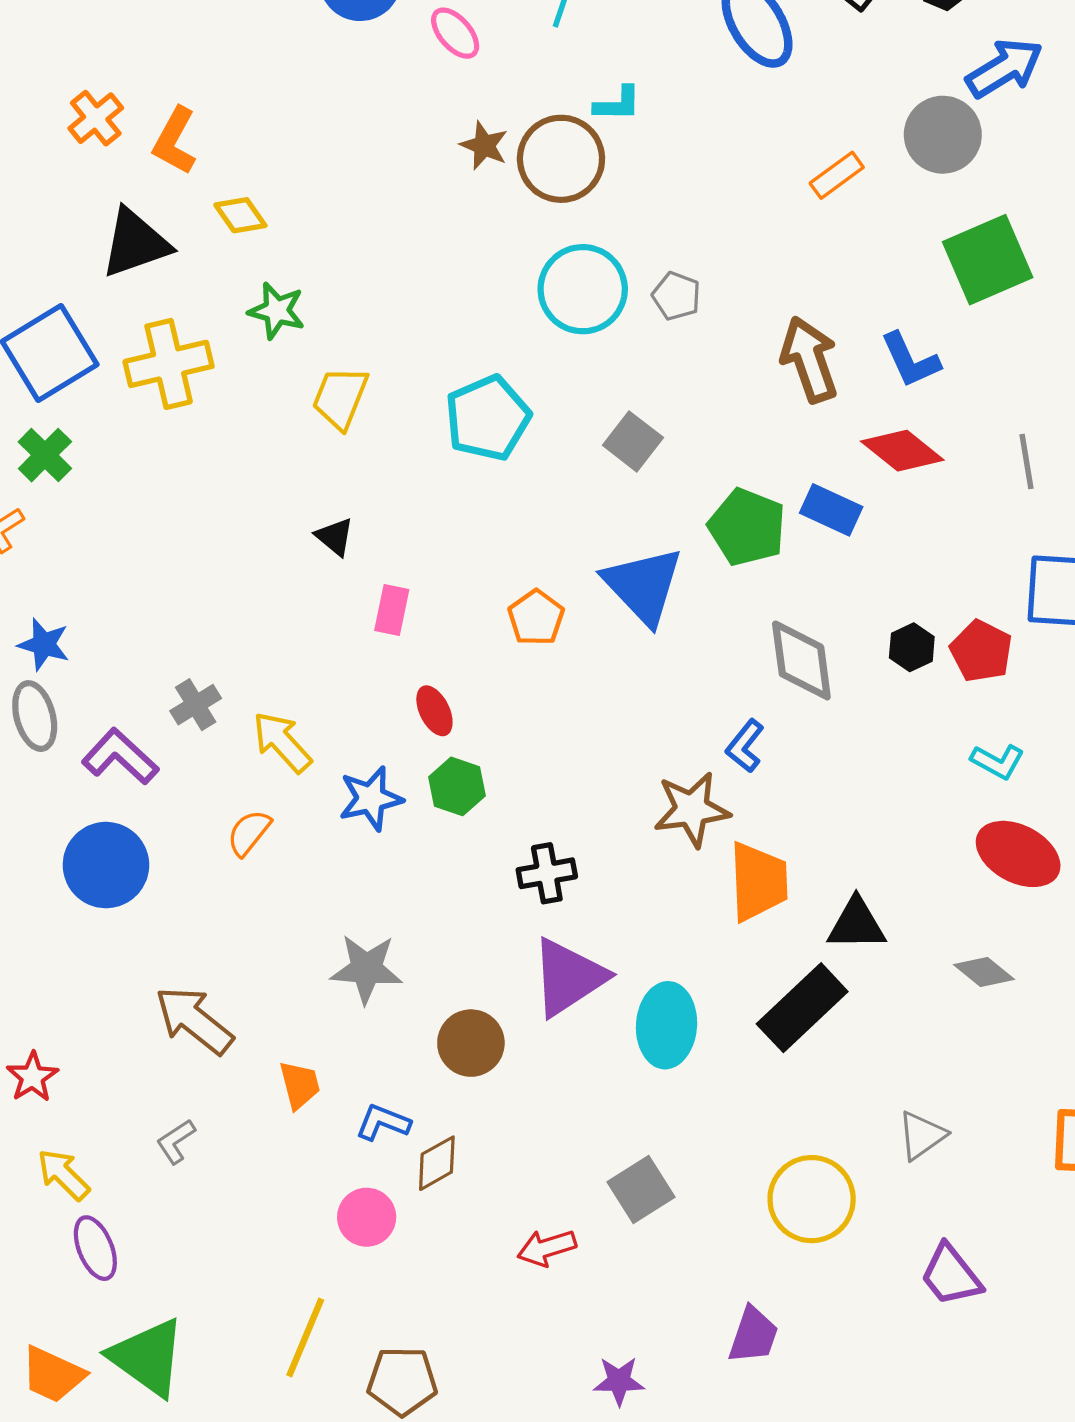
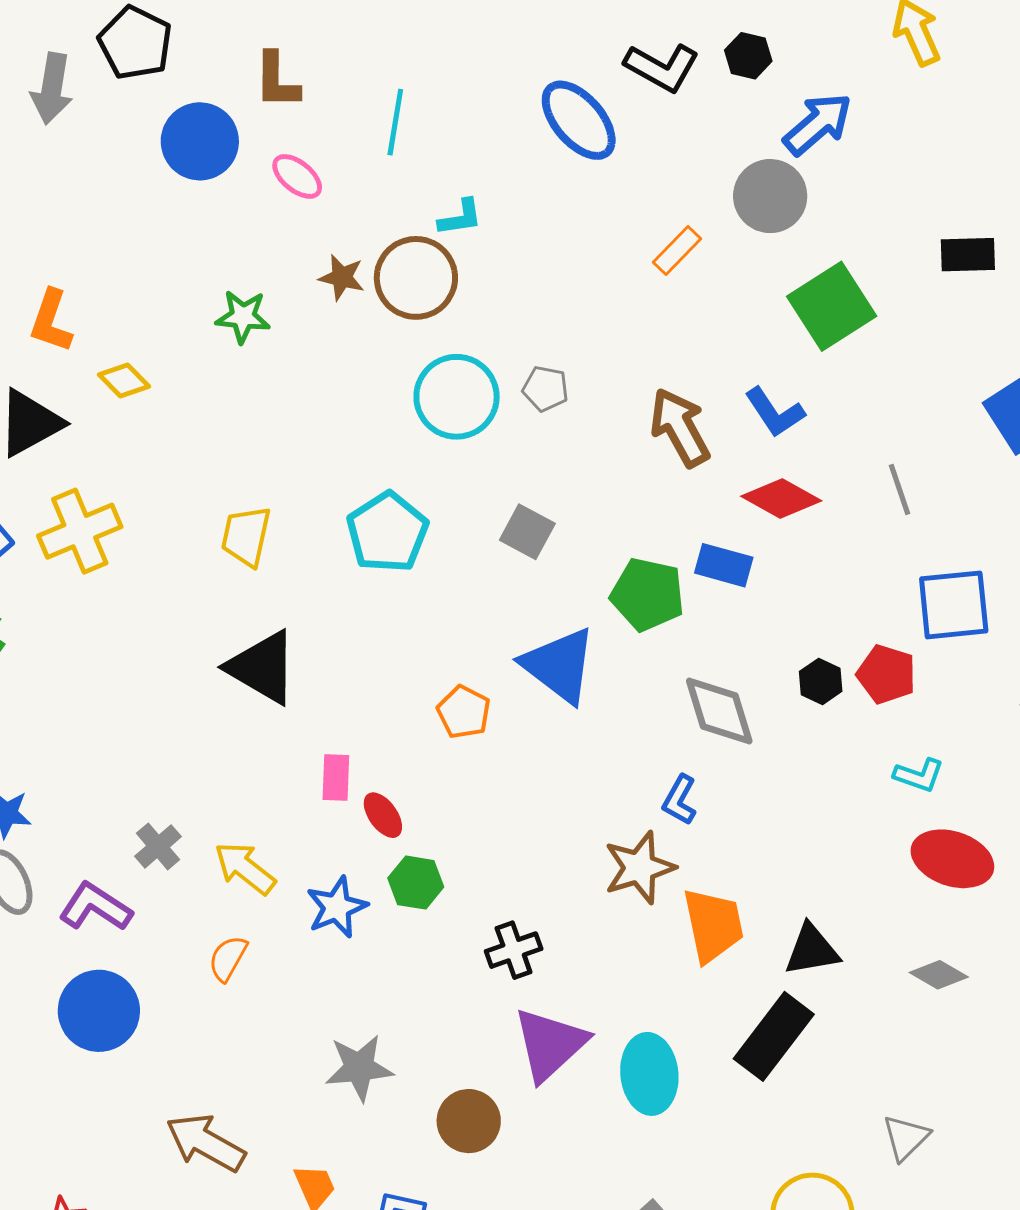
green star: (277, 311) -> (243, 317), moved
black triangle: (335, 537) -> (262, 667), size x2.0
pink rectangle: (392, 610) -> (336, 778), moved

